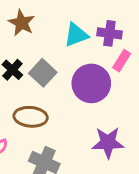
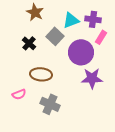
gray square: (43, 73) -> (55, 36), moved
purple star: (108, 143) -> (92, 78), moved

